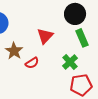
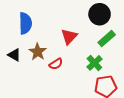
green rectangle: (82, 38) -> (107, 39), turned 72

